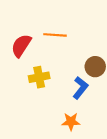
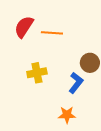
red semicircle: (21, 45) -> (24, 27), moved

